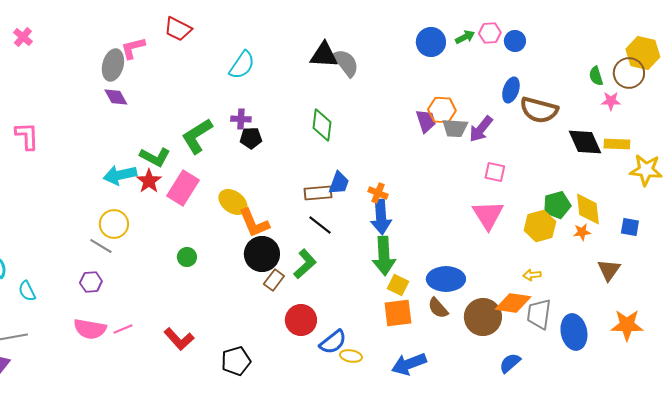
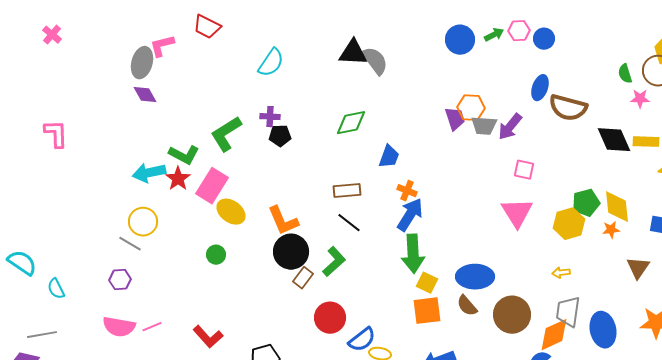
green diamond: (322, 125) -> (351, 123), turned 72
blue trapezoid: (339, 183) -> (389, 157), moved
yellow ellipse: (233, 202) -> (231, 212), moved
blue arrow: (381, 217) -> (410, 215), turned -144
orange diamond: (513, 303) -> (554, 335), moved, turned -33

